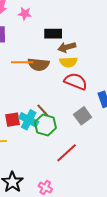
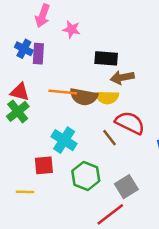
yellow semicircle: (68, 62) -> (107, 97), moved
brown line: (43, 110) -> (109, 138), moved
gray square: (83, 116) -> (126, 187), moved
cyan cross: (29, 120) -> (64, 140), moved

